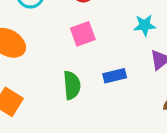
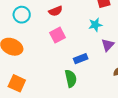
green semicircle: (72, 85) -> (71, 78), moved

